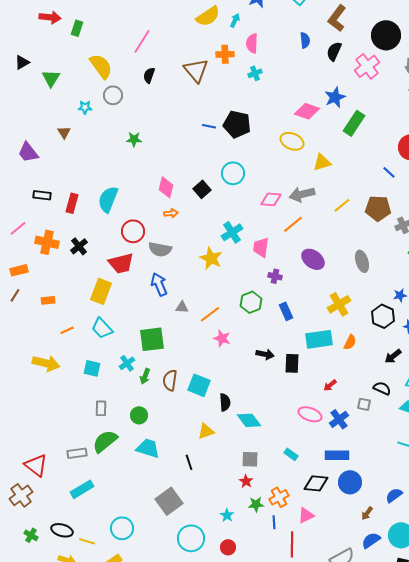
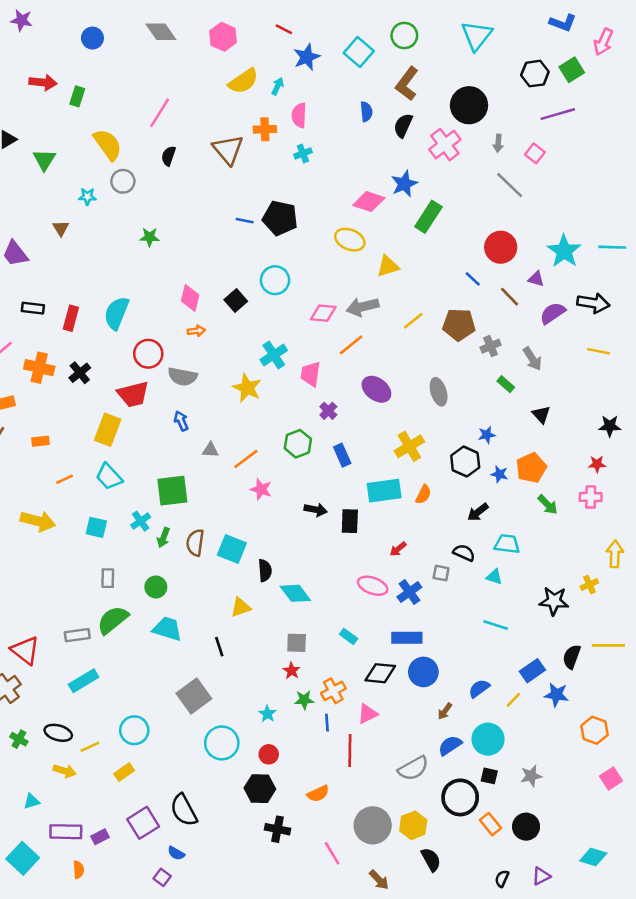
purple cross: (275, 276) -> (328, 411), turned 32
blue arrow: (159, 284) -> (181, 421), size x0.7
yellow line: (87, 541) -> (90, 747), turned -42

